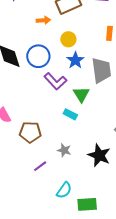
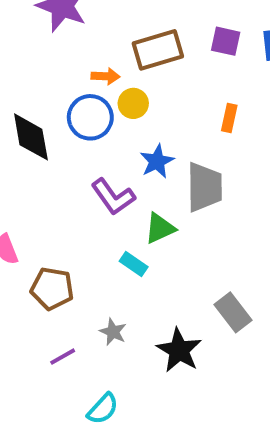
yellow circle: (68, 39) -> (133, 103), moved
blue circle: (38, 56) -> (90, 117), moved
green triangle: (81, 94) -> (160, 228), turned 30

